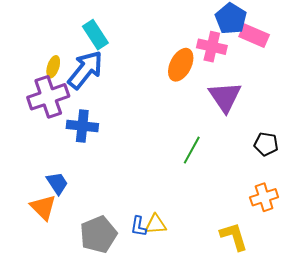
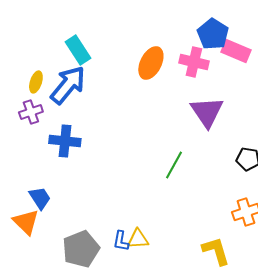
orange ellipse: (181, 65) -> (151, 63), moved
purple cross: (48, 97) -> (31, 112), size x0.6

